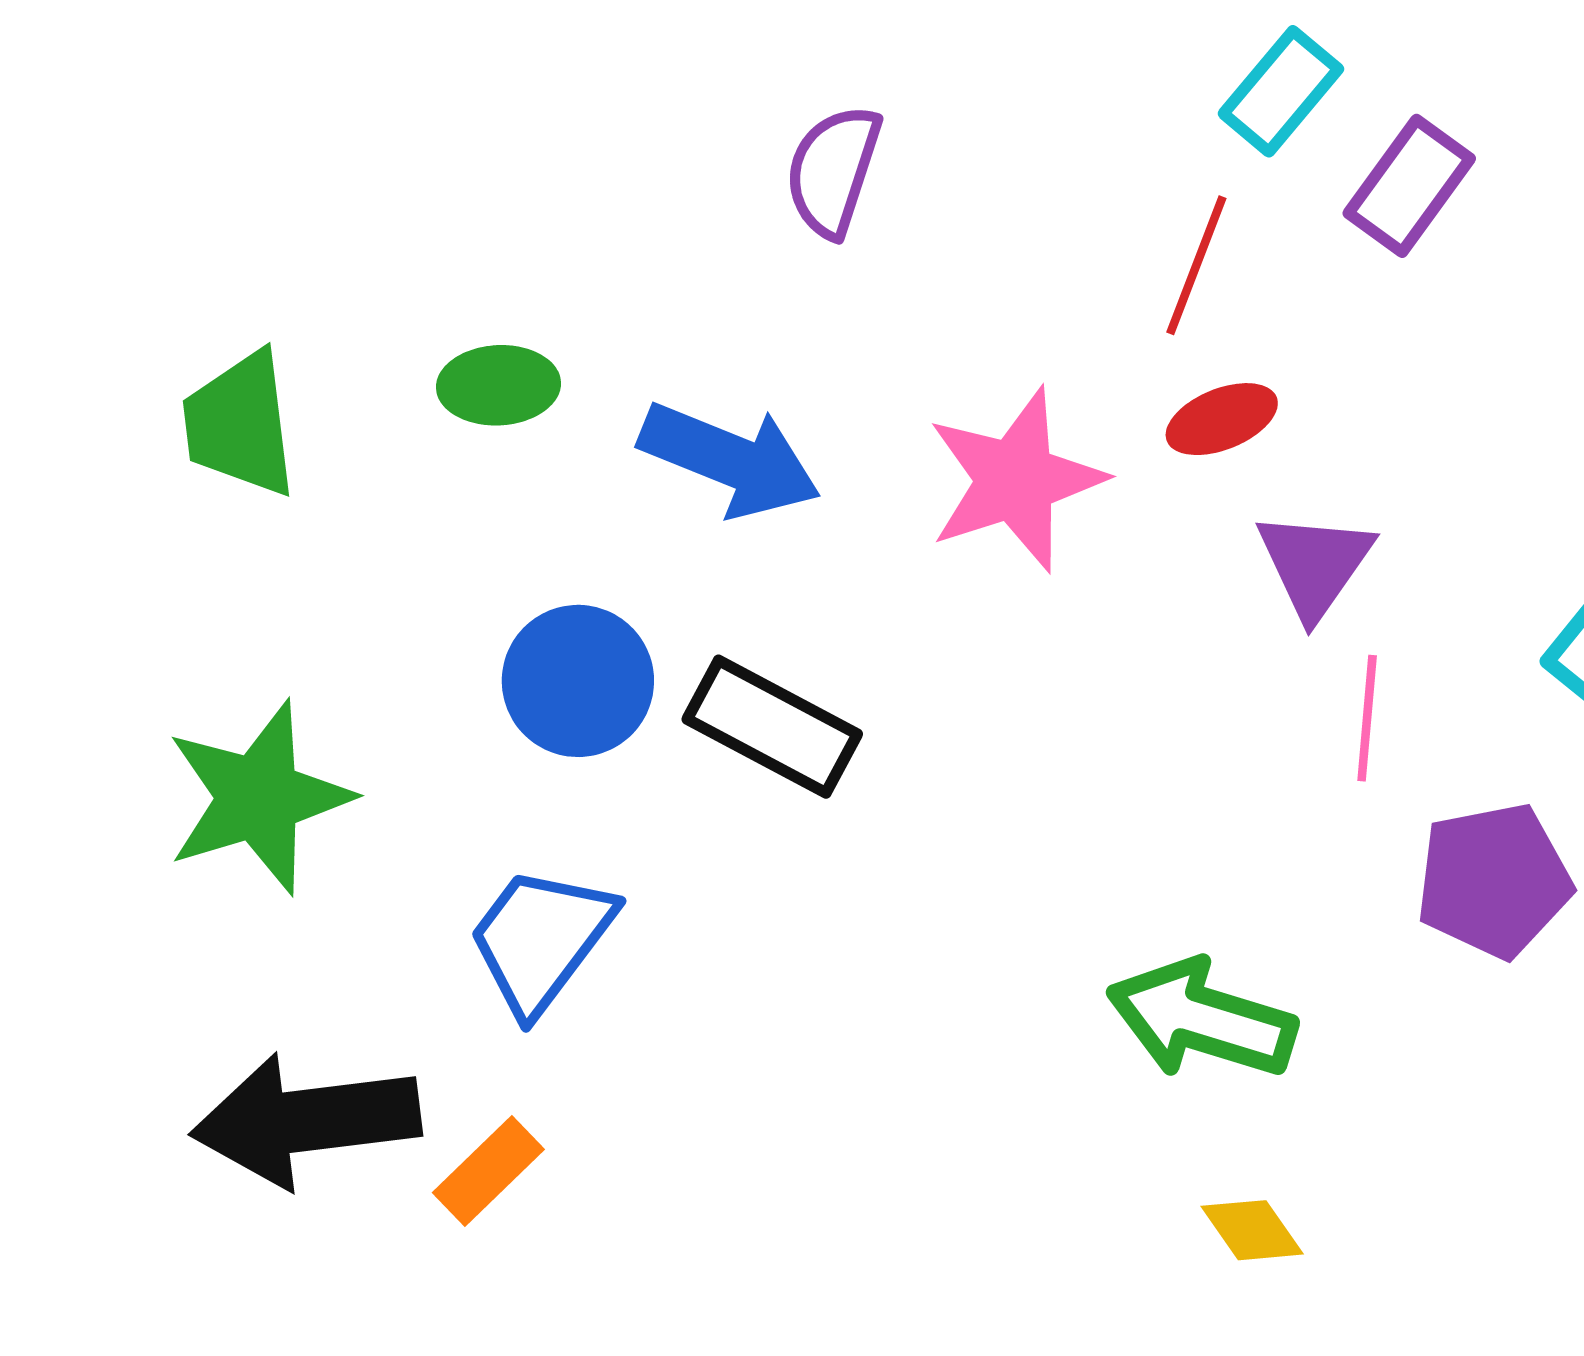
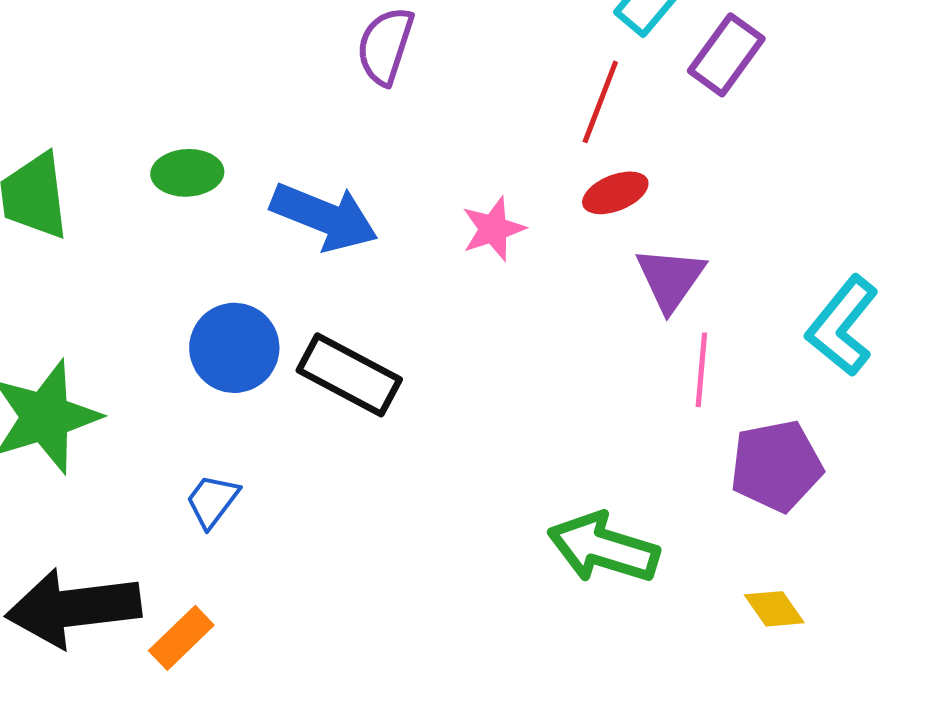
pink star: (1016, 480) -> (493, 229), size x0.6
blue trapezoid: (541, 940) -> (212, 501), size x0.6
yellow diamond: (1252, 1230) -> (774, 609), moved

